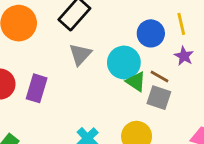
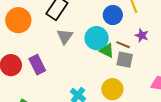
purple star: (184, 56) -> (142, 35), moved
purple rectangle: (37, 88) -> (37, 65), turned -36

